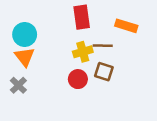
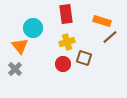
cyan circle: (25, 34) -> (33, 28), moved
brown line: (103, 46) -> (110, 37), moved, turned -42

